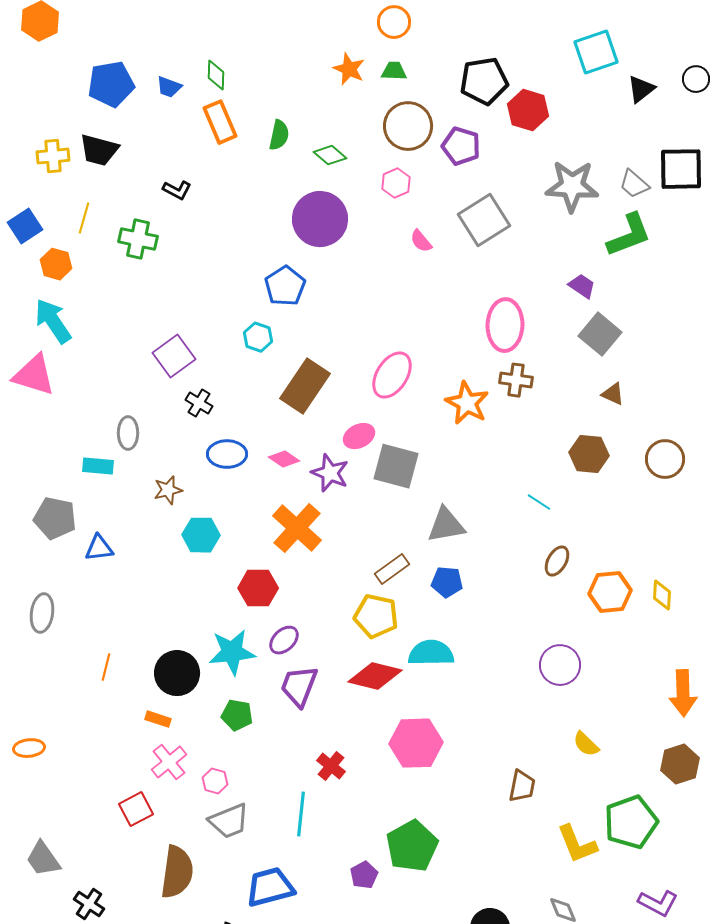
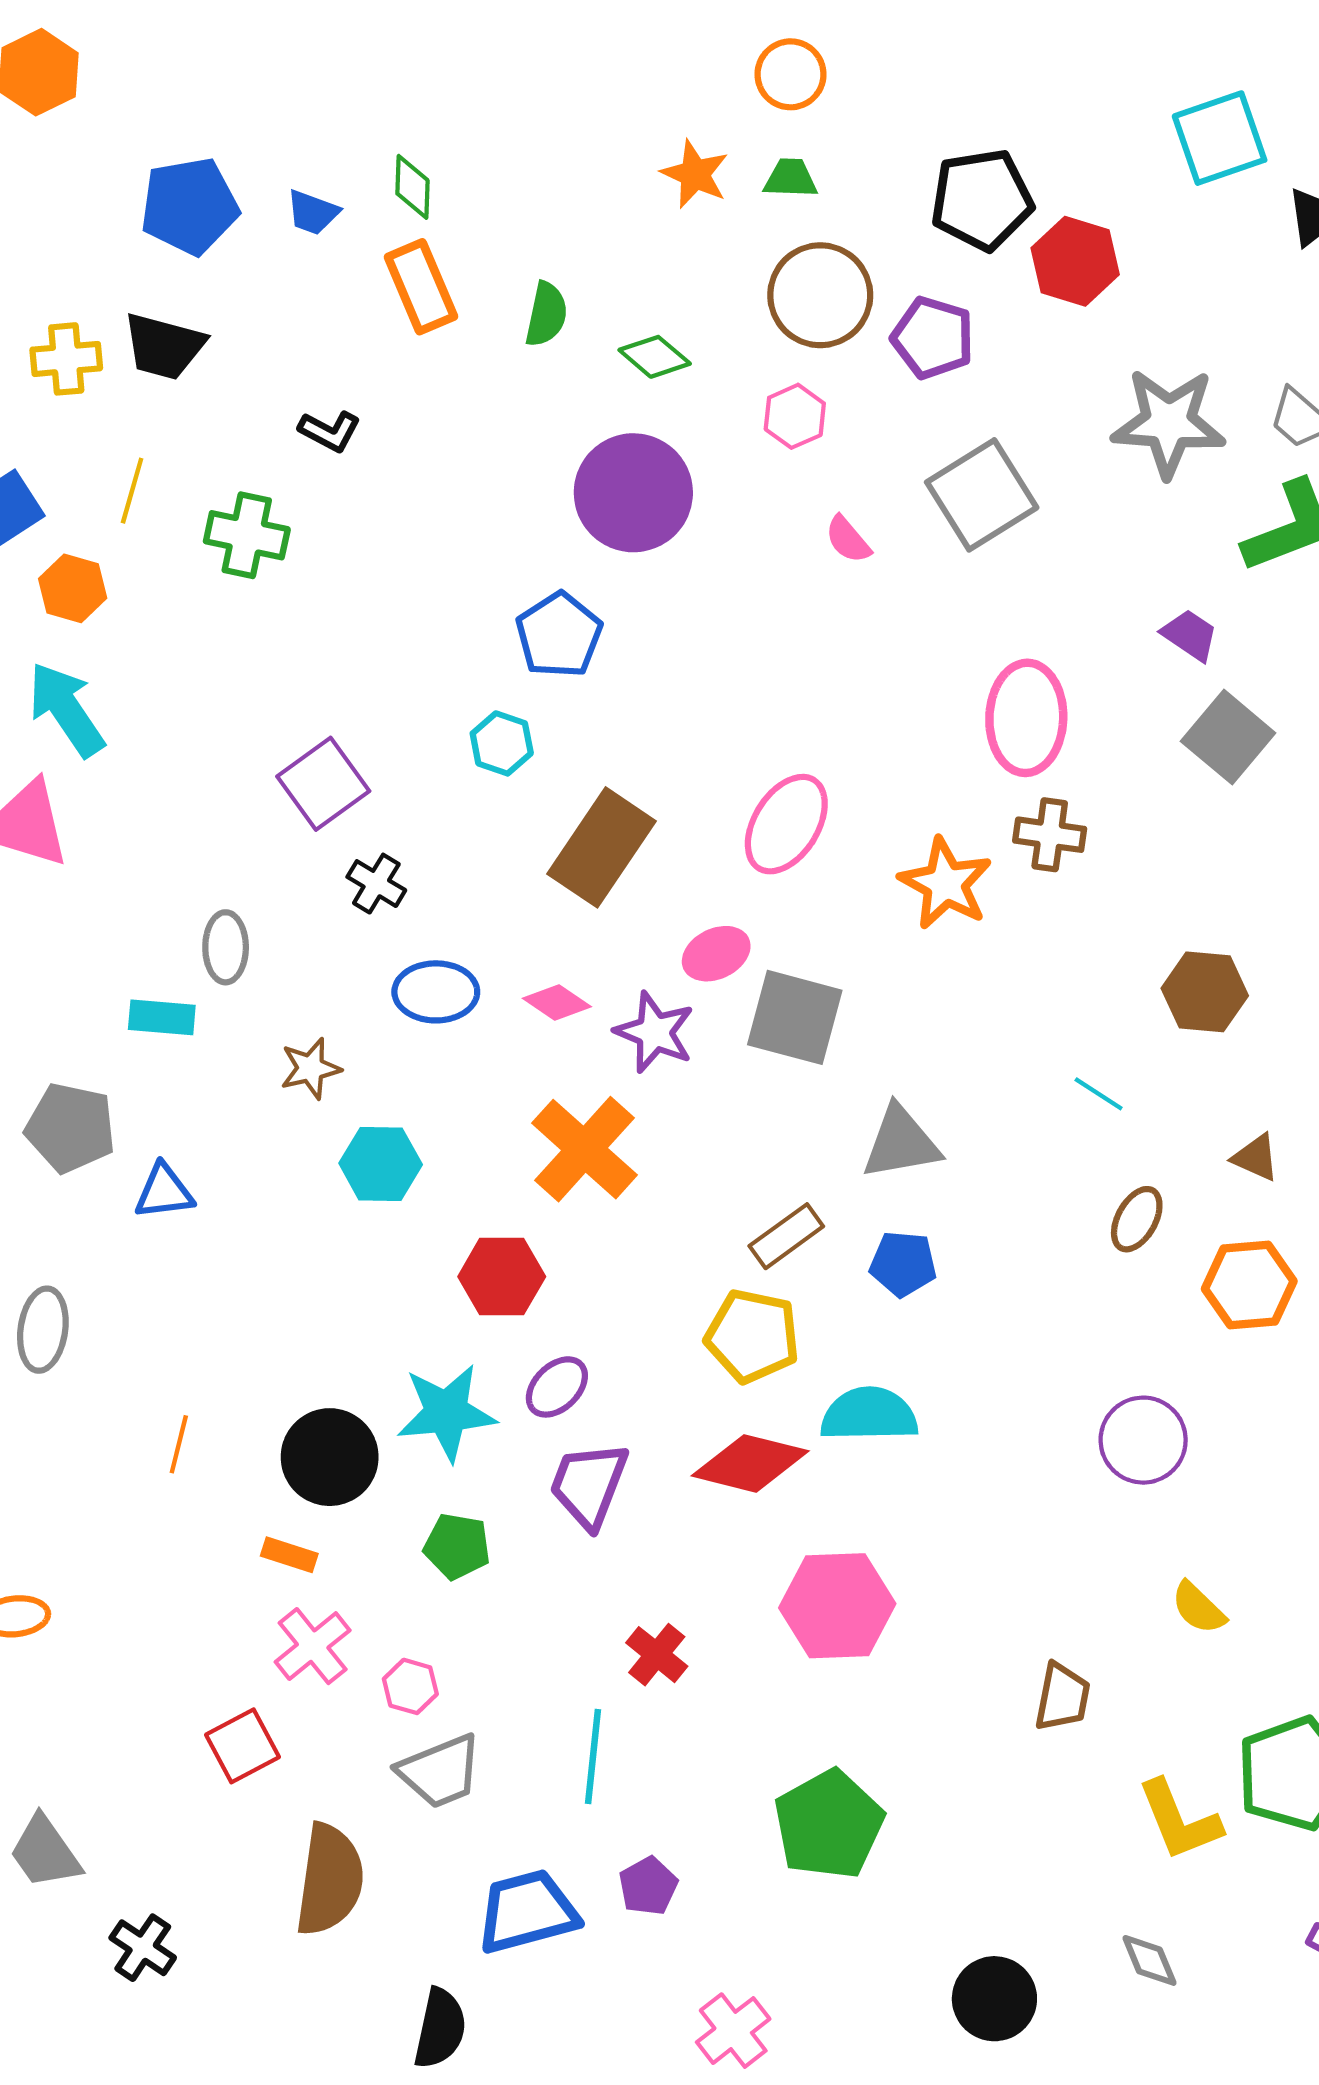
brown triangle: (613, 394) -> (1256, 1158), moved
purple pentagon: (364, 875) -> (648, 1886), moved

